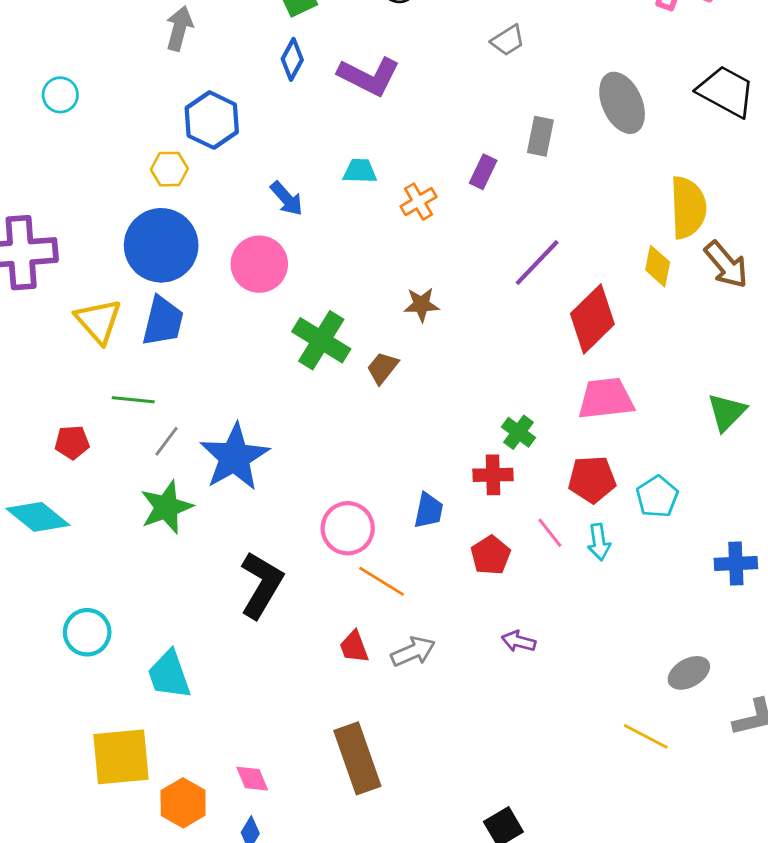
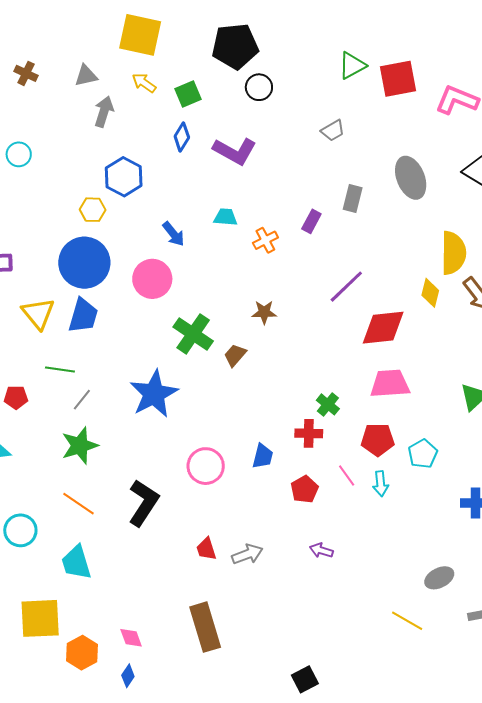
red diamond: (592, 319) -> (383, 328), turned 36
blue star: (234, 457) -> (154, 394), moved
orange line: (381, 581) -> (79, 504), moved

